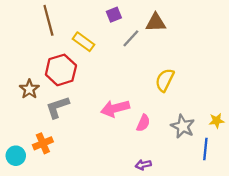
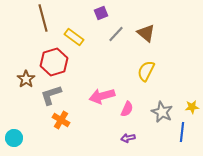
brown triangle: (156, 23) -> (146, 33), moved, turned 42
orange cross: (43, 143) -> (61, 120), moved, turned -36
purple arrow: (143, 165) -> (128, 138), moved

